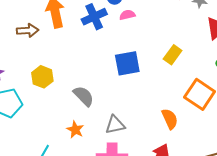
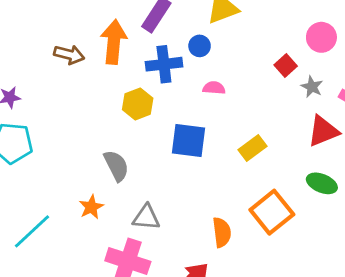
pink semicircle: (127, 15) -> (214, 88), moved
yellow hexagon: (42, 77) -> (138, 104), moved

